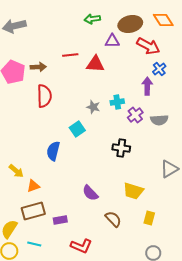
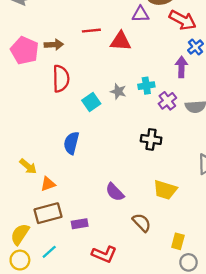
cyan square: (77, 129) -> (91, 102), moved
yellow rectangle: (149, 218) -> (178, 241), moved
cyan line: (34, 244) -> (49, 252), turned -56

